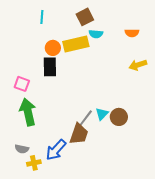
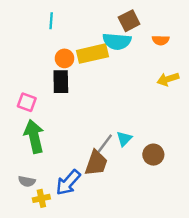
brown square: (85, 17) -> (129, 21), moved
cyan semicircle: (96, 34) -> (117, 41), size x1.6
brown circle: (119, 117) -> (153, 155), moved

